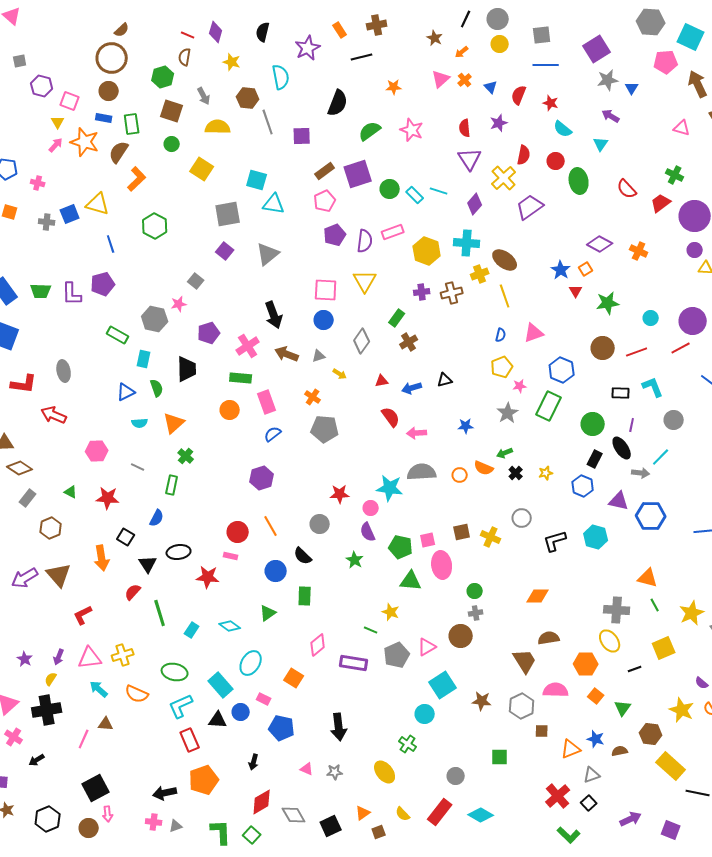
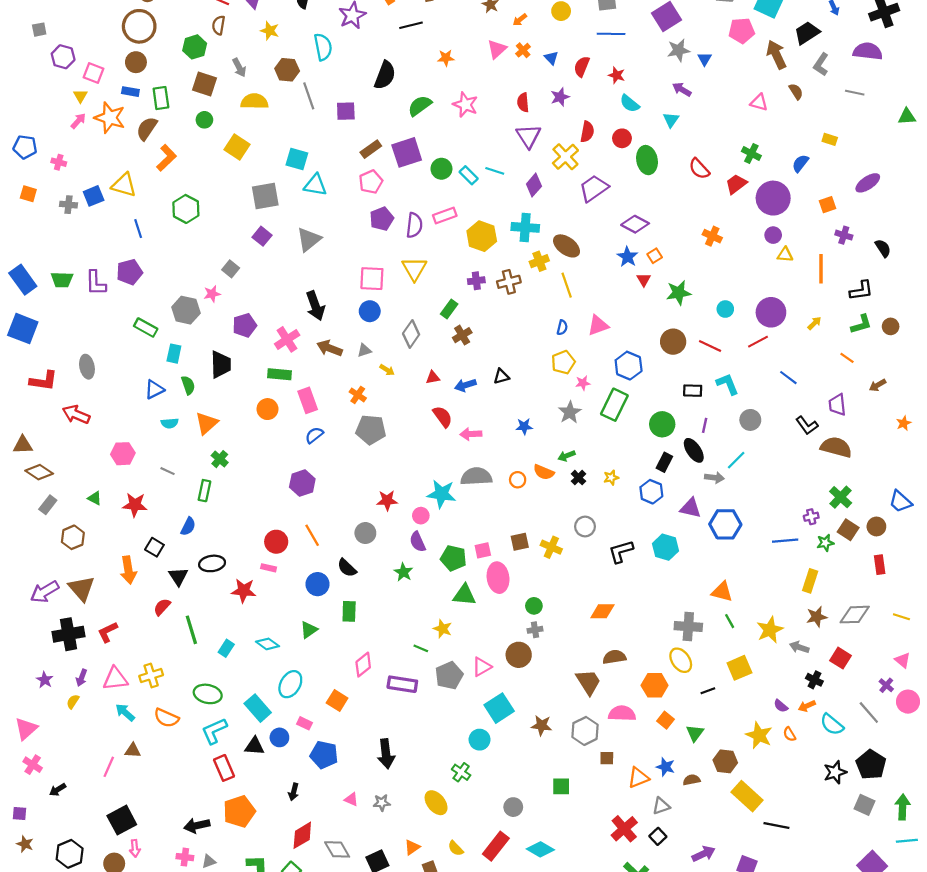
purple diamond: (600, 244) -> (635, 224), moved
red line: (637, 352) -> (710, 346), turned 45
black cross: (47, 710) -> (69, 634), moved

